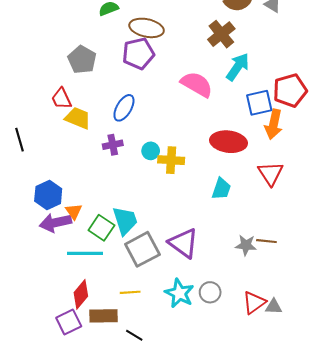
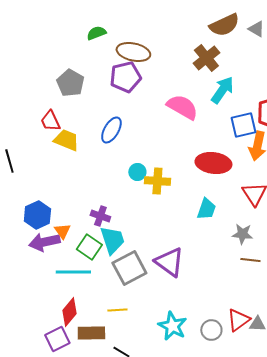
purple cross: (113, 145) -> (100, 216), moved, turned 30
gray star: (246, 245) -> (242, 234), moved
gray circle: (210, 292) -> (211, 330), moved
cyan star: (179, 293) -> (172, 326), moved

